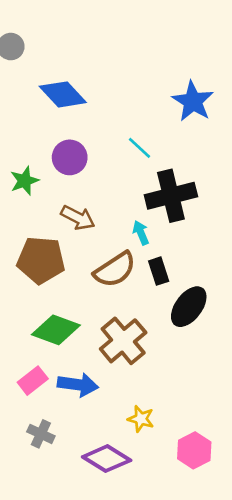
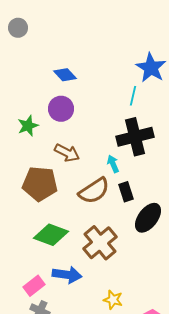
blue diamond: (63, 94) -> (65, 75), moved, size x0.7
cyan line: (139, 148) -> (133, 96), moved, turned 60
pink rectangle: (33, 381) -> (34, 286), moved

